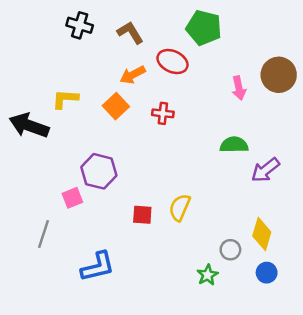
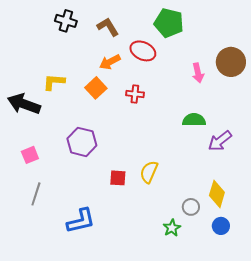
pink square: (72, 198) -> (30, 155), moved

